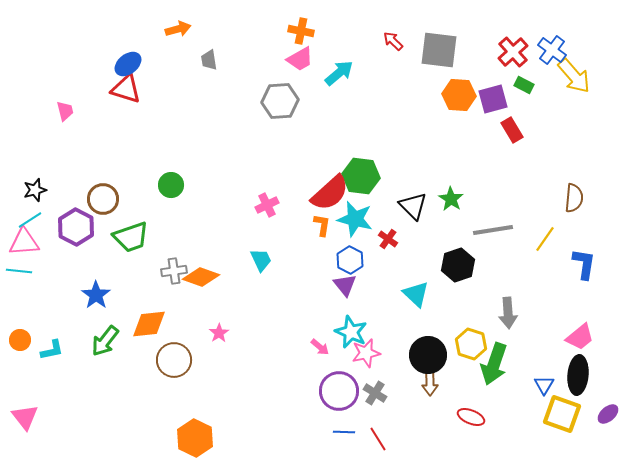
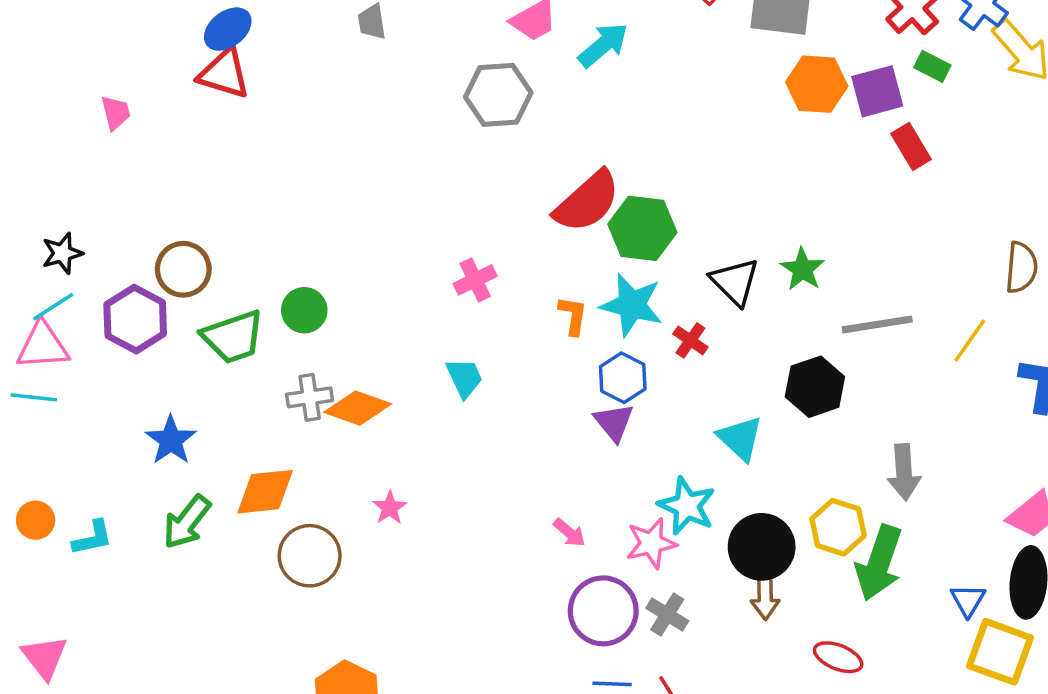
green circle: (171, 185) -> (304, 310), moved
red semicircle: (330, 193) -> (587, 202), moved
cyan star: (351, 332) -> (687, 506), moved

